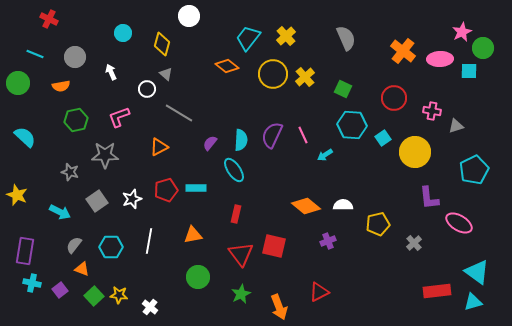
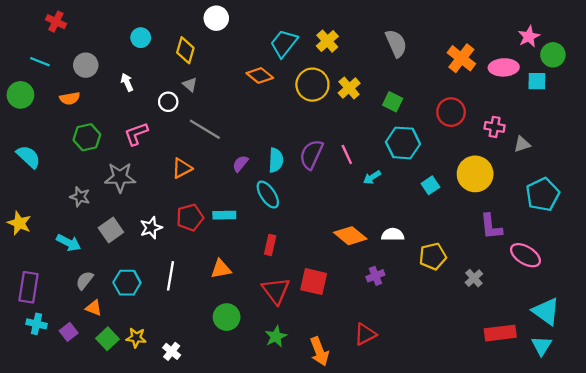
cyan square: (383, 138) -> (430, 185), moved
cyan triangle: (473, 302) -> (541, 346), turned -42

